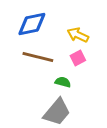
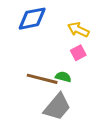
brown line: (38, 57) -> (42, 79), moved

